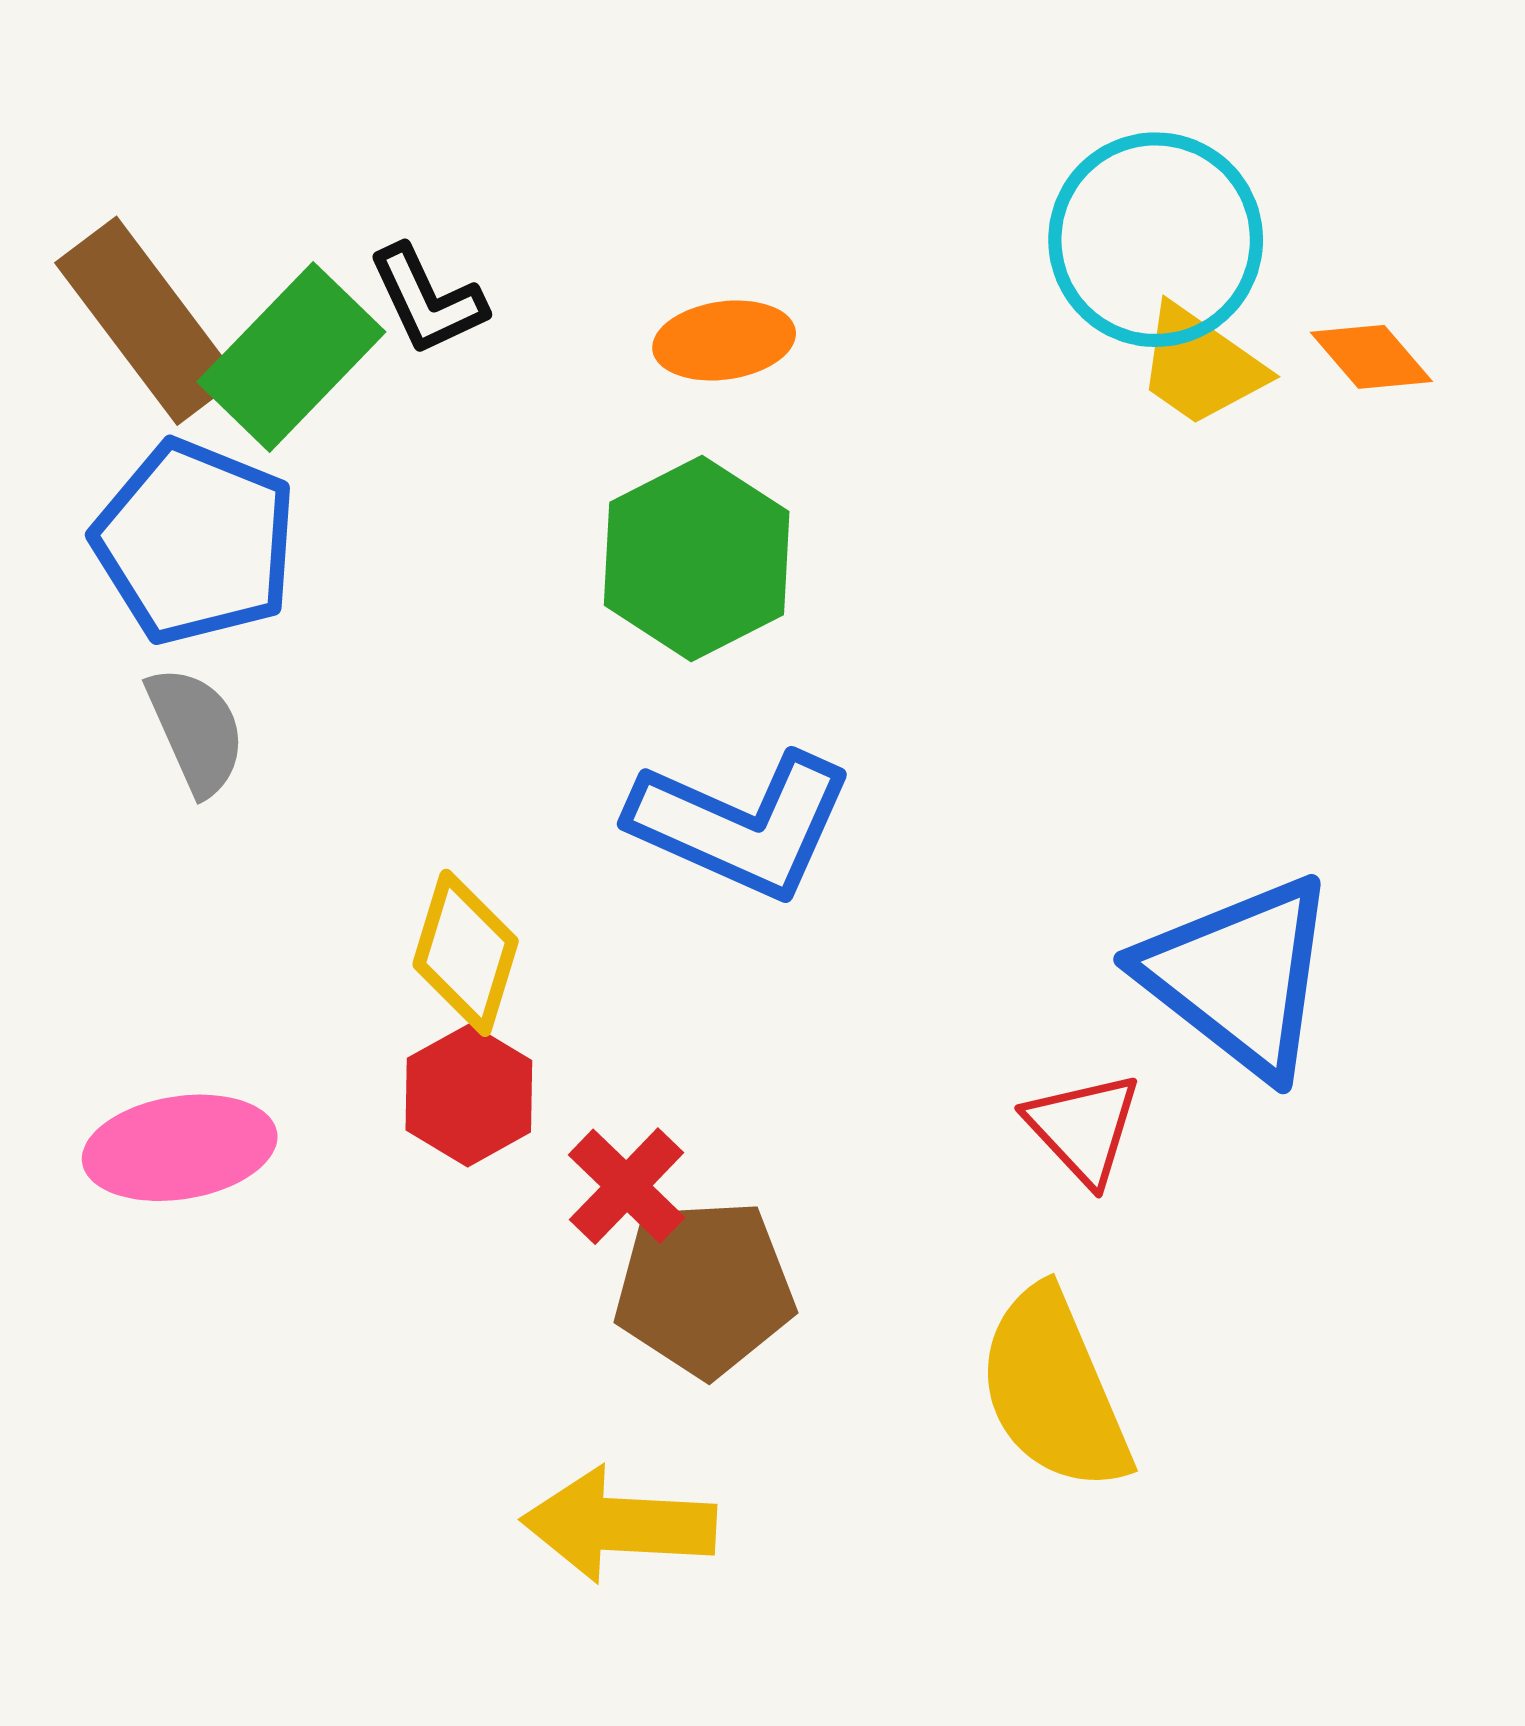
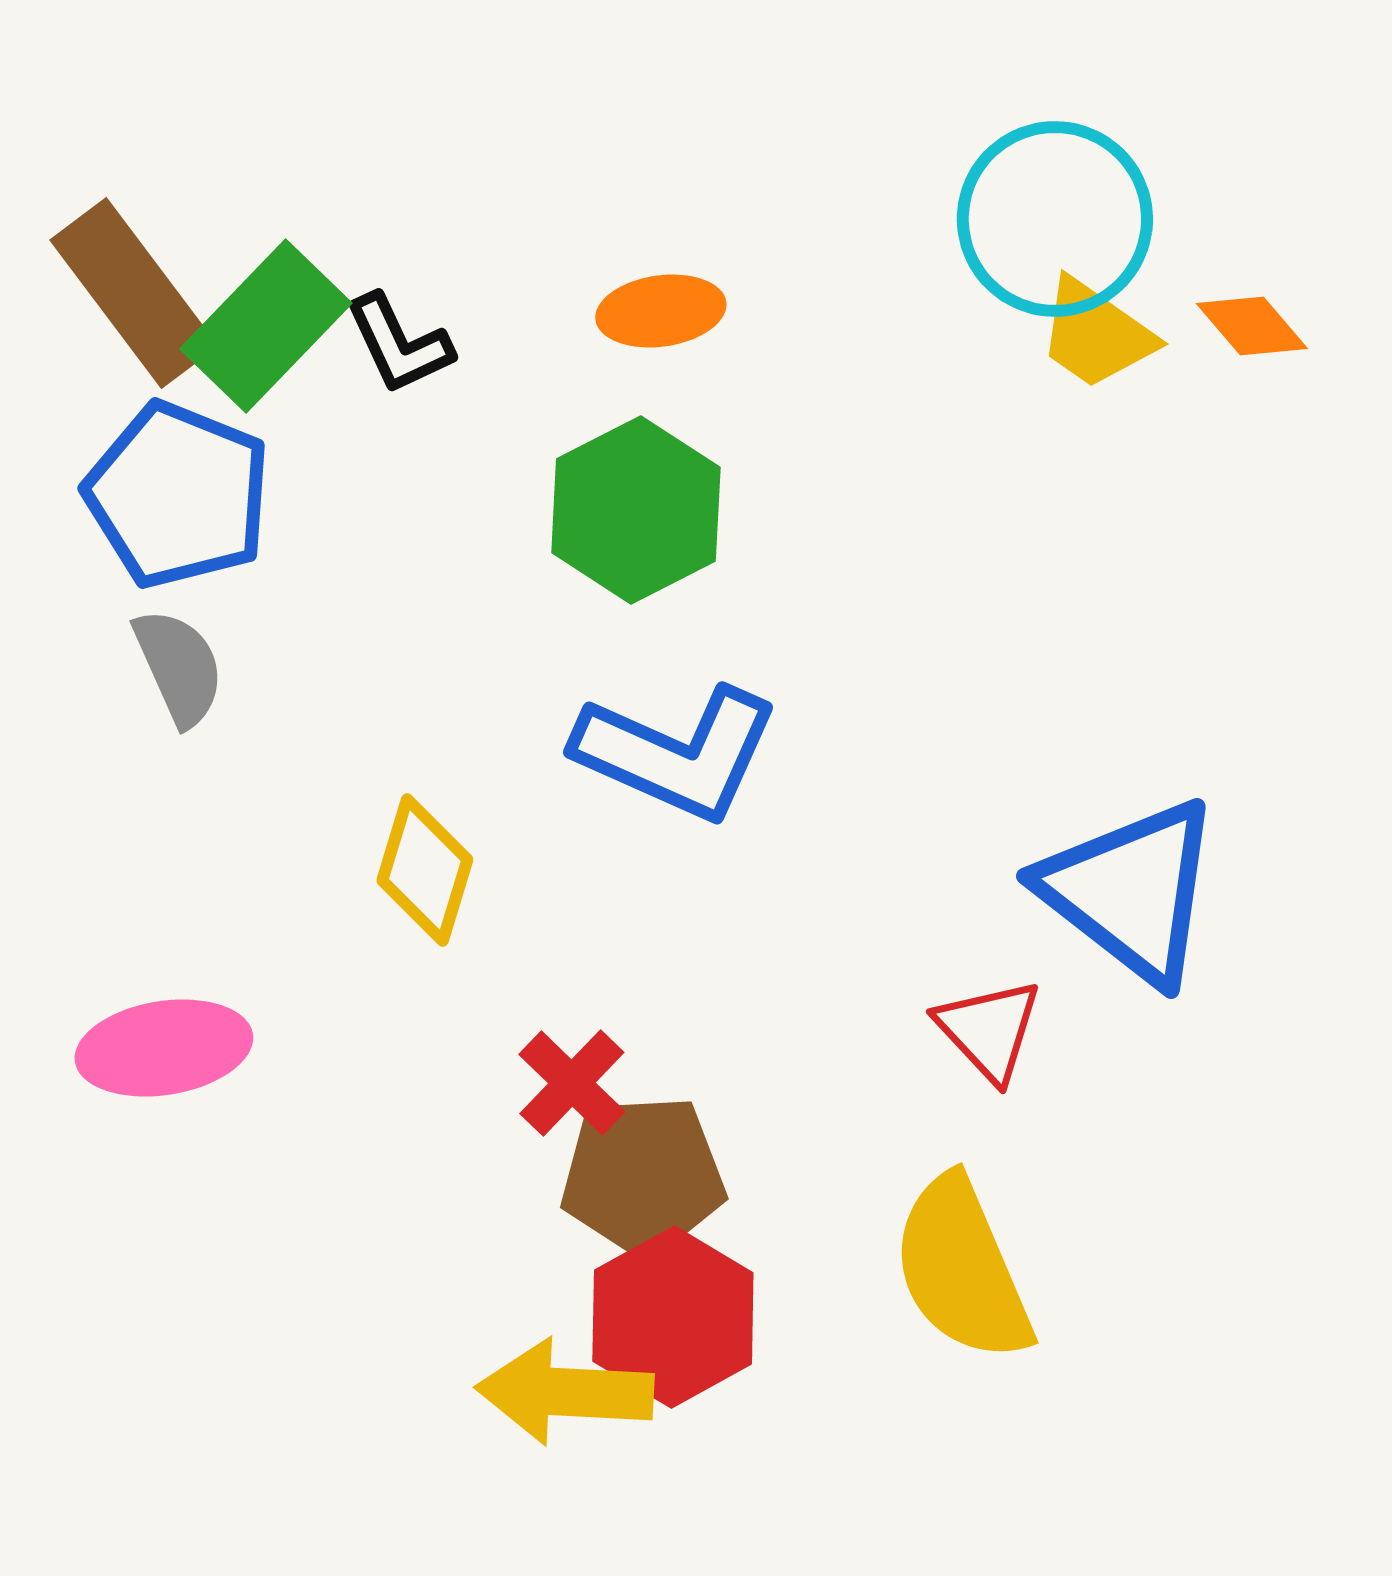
black L-shape: (427, 300) -> (399, 344), moved
red hexagon: (469, 1095) -> (673, 1317), moved, size x1.4

